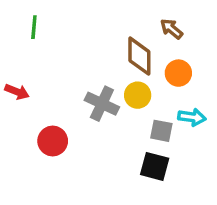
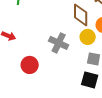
yellow circle: (138, 95) -> (88, 37), moved

